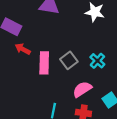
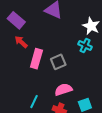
cyan cross: (97, 61) -> (85, 46), moved, turned -32

